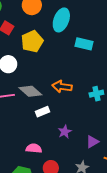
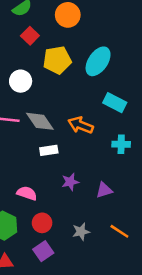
cyan ellipse: (61, 20) -> (98, 61), moved
cyan rectangle: (84, 44) -> (115, 103), moved
purple triangle: (92, 142) -> (104, 190), moved

